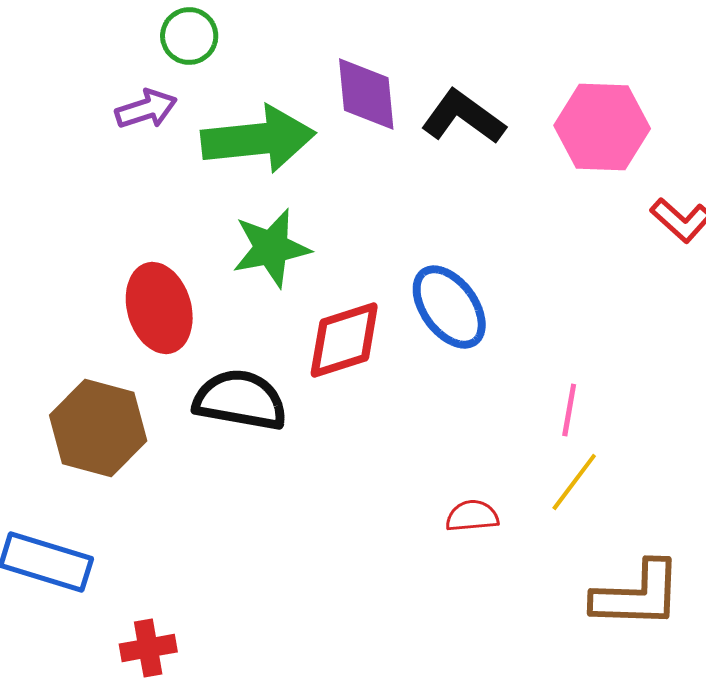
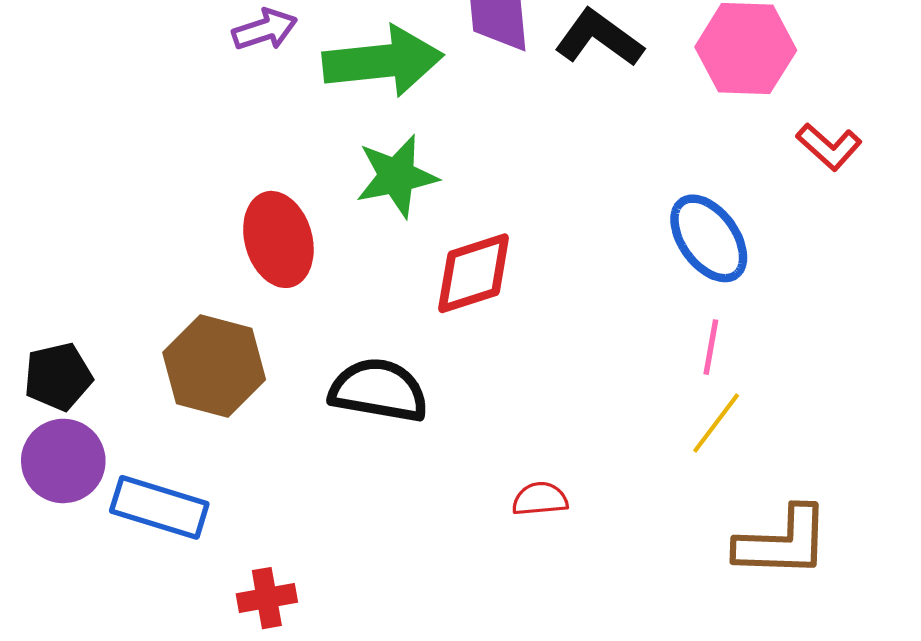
blue ellipse: (449, 307) -> (709, 238), moved
black semicircle: (240, 400) -> (379, 390), moved
red semicircle: (472, 516) -> (540, 499), moved

